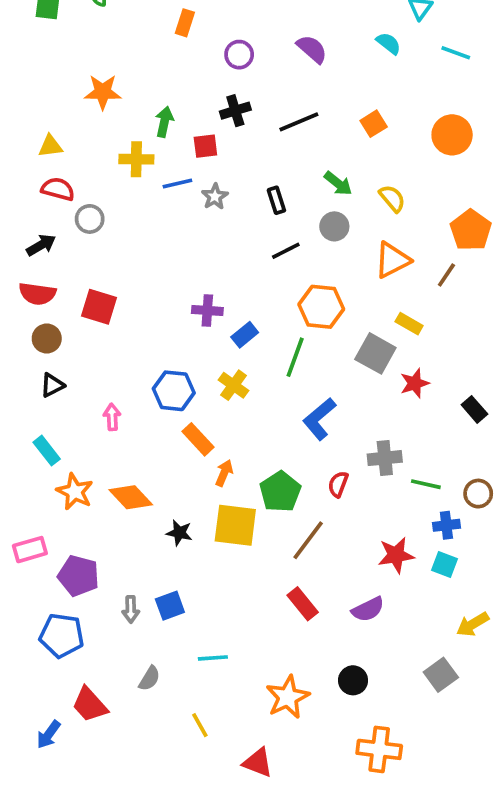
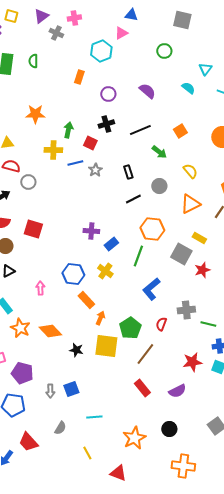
red square: (205, 146) -> (90, 143), turned 32
green arrow: (338, 183) -> (159, 152), moved

